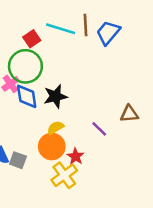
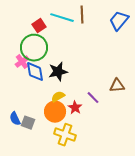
blue trapezoid: (108, 33) -> (119, 21), moved
red star: (76, 156) -> (75, 108), moved
yellow cross: (64, 175) -> (65, 135), turned -35

